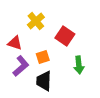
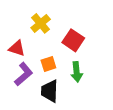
green arrow: (79, 65) -> (77, 72), moved

